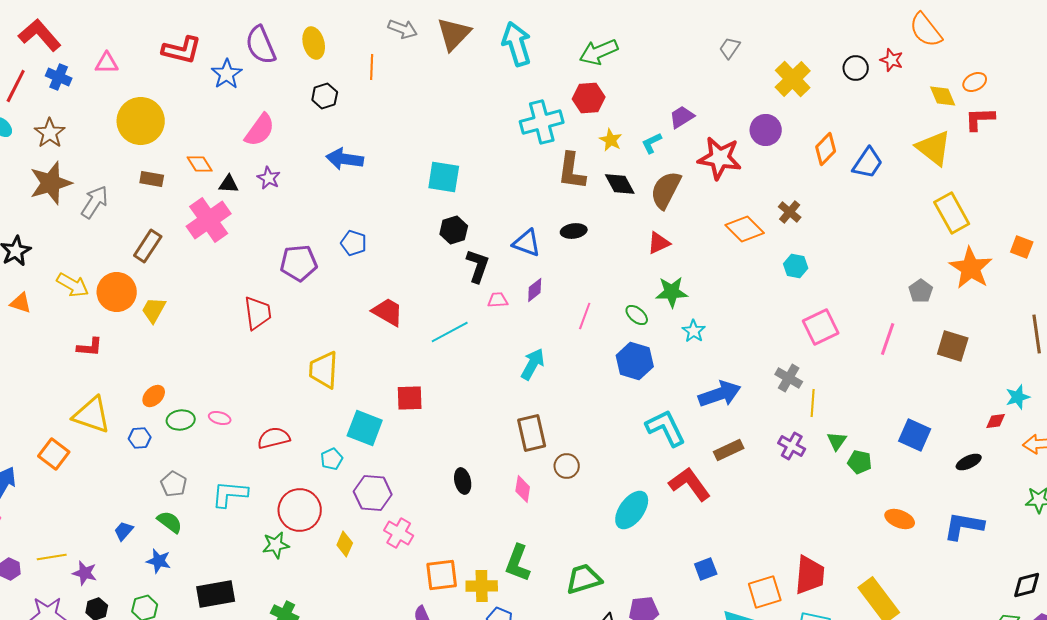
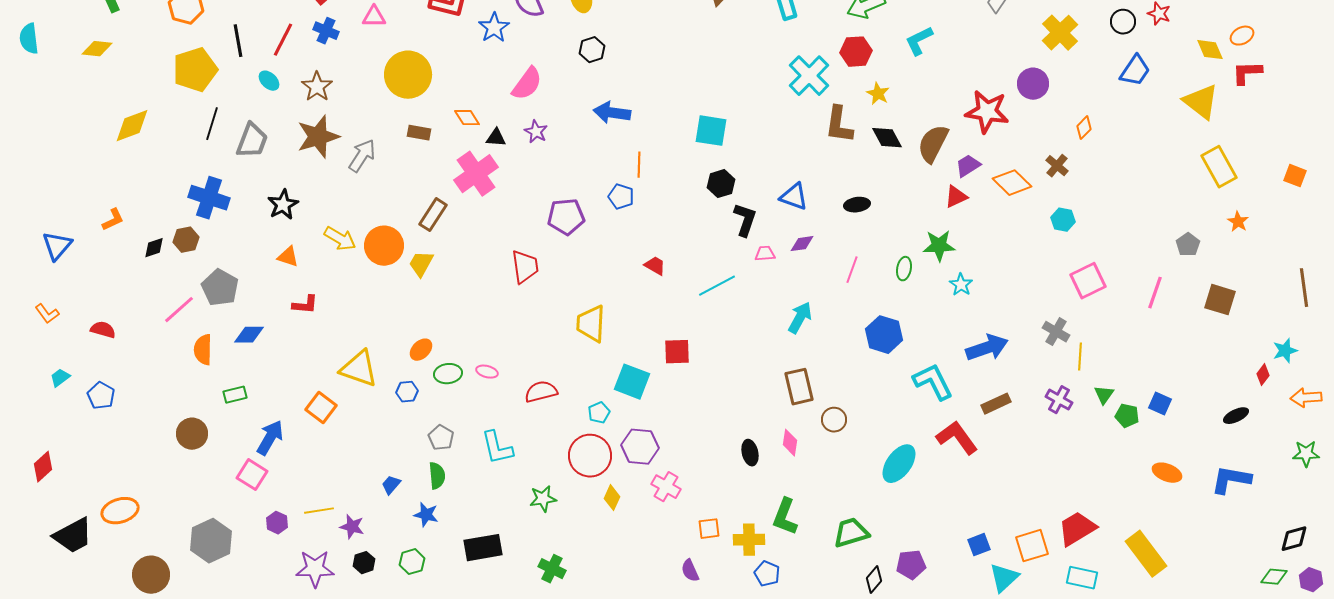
orange line: (372, 67) -> (639, 165), moved
purple trapezoid: (682, 117) -> (968, 166), moved
cyan cross: (542, 122) -> (809, 76), turned -30
cyan L-shape: (652, 143) -> (919, 41), moved, size x1.4
orange diamond: (826, 149) -> (1084, 128), moved, size x0.7
blue trapezoid: (868, 163) -> (1135, 71), moved
black ellipse: (574, 231) -> (857, 205), moved
red triangle: (659, 243) -> (956, 197), moved
brown rectangle: (148, 246) -> (433, 215), moved
orange square: (1022, 247) -> (1295, 176), moved
orange star: (971, 268) -> (1238, 222), size x0.5
purple diamond: (535, 290) -> (802, 244), turned 30
red trapezoid: (388, 312) -> (655, 266), size x0.7
green ellipse: (637, 315) -> (904, 269), turned 60
red L-shape: (90, 347) -> (305, 305), moved
blue hexagon: (635, 361) -> (884, 335), moved
red diamond: (996, 421) -> (1263, 375), turned -45
blue square: (915, 435) -> (1160, 404), moved, size x0.7
black ellipse: (463, 481) -> (750, 453), moved
cyan L-shape: (230, 494) -> (497, 448), turned -108
red circle: (300, 510) -> (590, 456), moved
green semicircle: (170, 522) -> (437, 476), turned 48
blue square: (706, 569) -> (979, 545), moved
orange square: (442, 575) -> (709, 529), size x0.7
red trapezoid: (810, 575) -> (1077, 529), turned -126

